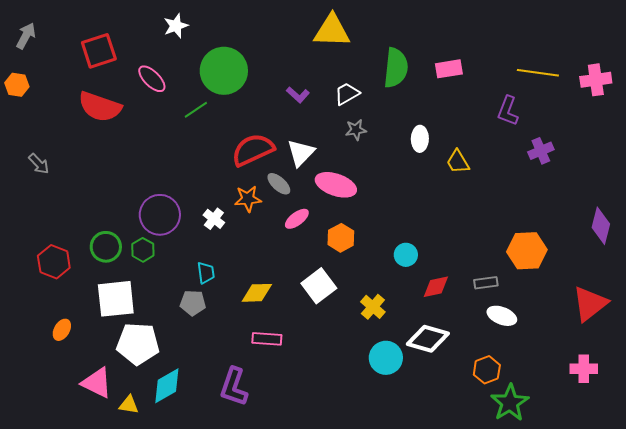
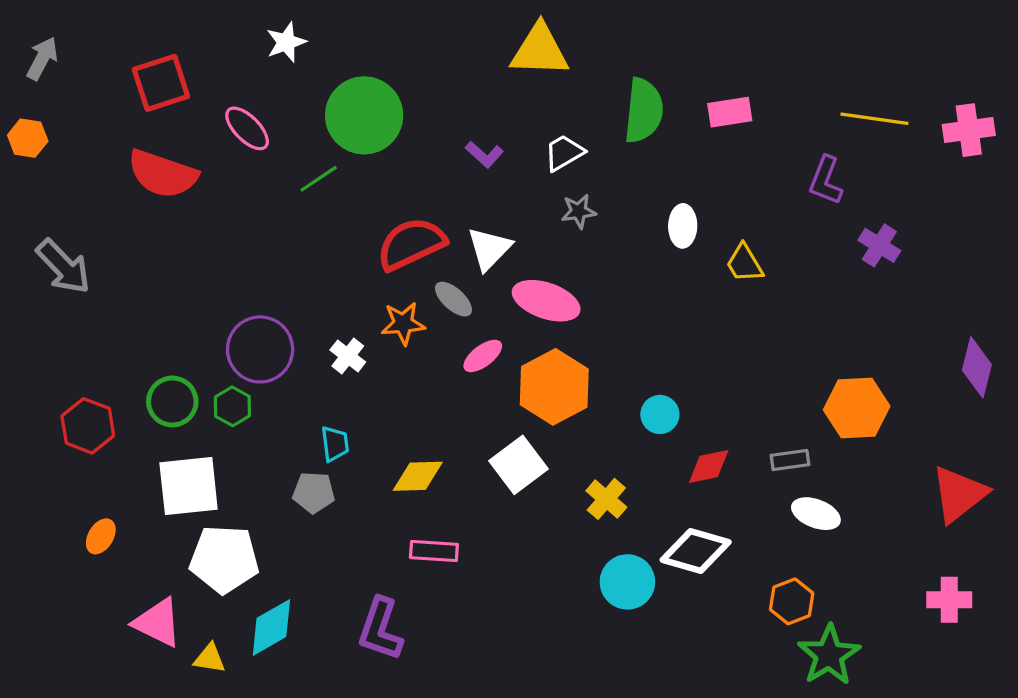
purple cross: (541, 151) -> (879, 245), turned -35
gray arrow: (39, 164) -> (63, 267), size x1.6
orange hexagon: (341, 238) -> (554, 387), size x1.6

